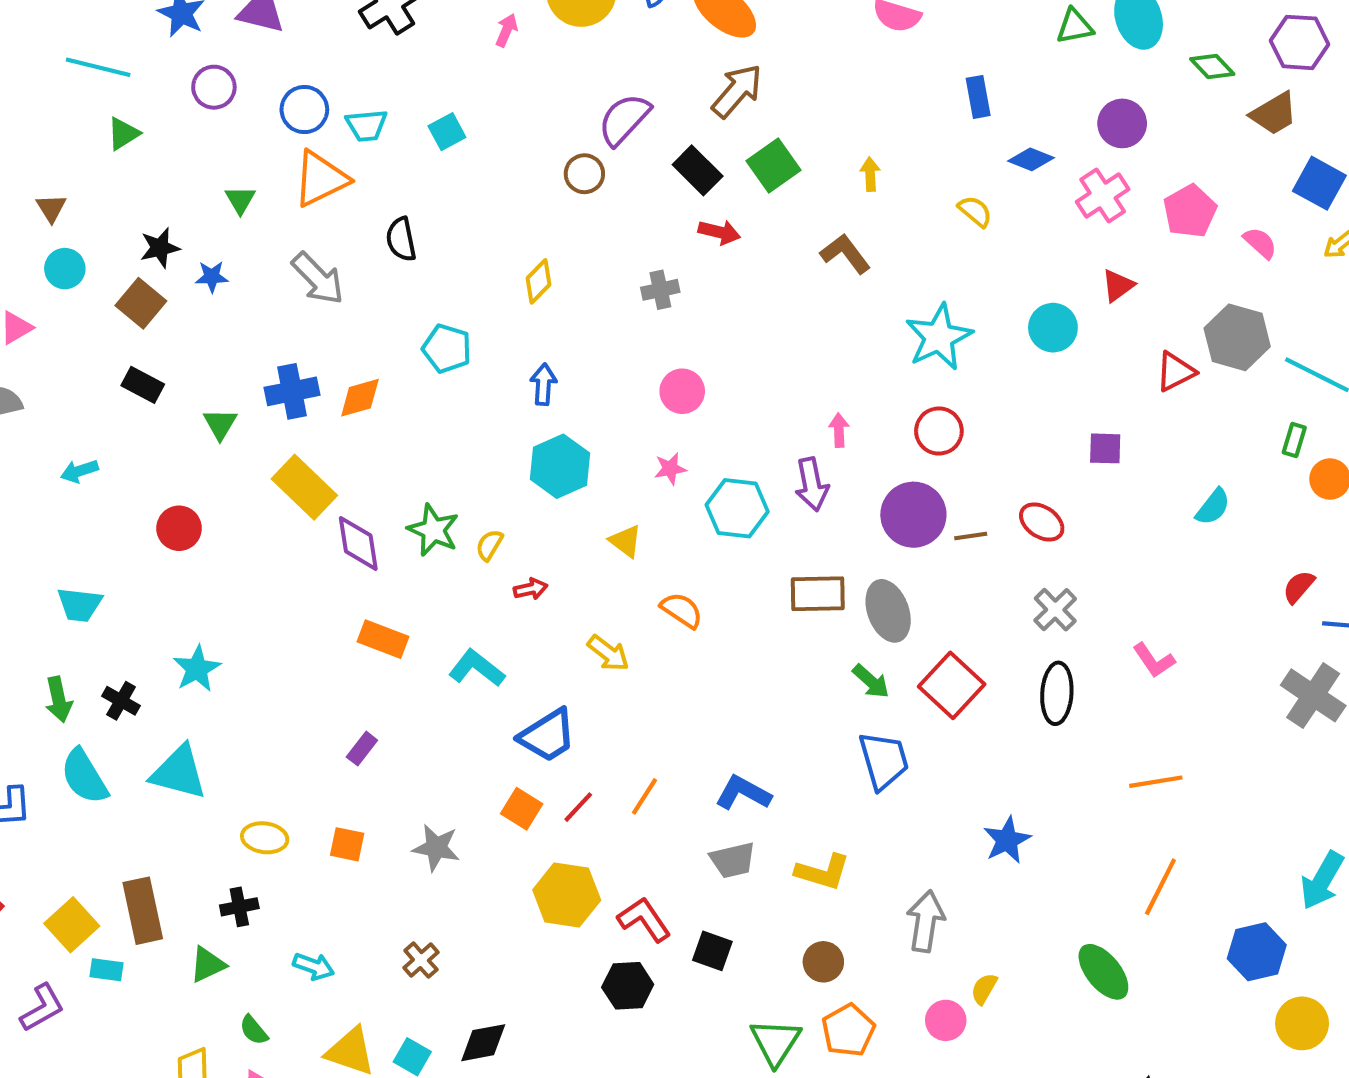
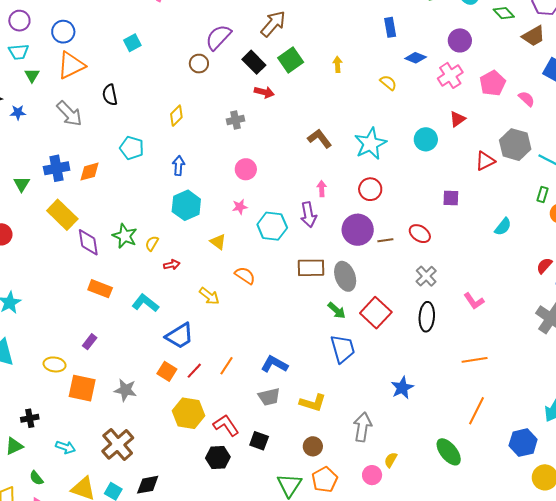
cyan trapezoid: (367, 125) -> (19, 52), moved
brown L-shape: (845, 254) -> (320, 139), moved
yellow ellipse: (265, 838) -> (55, 364), moved
orange square: (347, 844) -> (82, 388), size x1.6
brown cross: (421, 960) -> (118, 444), size x1.8

